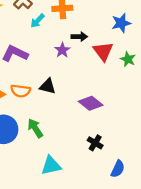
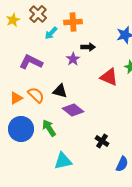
red triangle: (103, 51) -> (109, 77), moved, turned -30
orange semicircle: (21, 91) -> (36, 95), turned -144
purple diamond: (91, 103) -> (73, 110), moved

